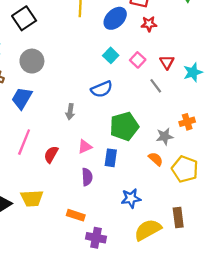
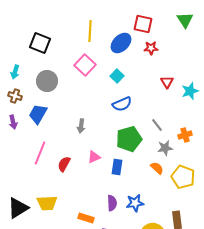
black square: (24, 18) -> (40, 43), turned -35
pink square: (138, 60) -> (85, 65), moved, size x1.5
gray line: (156, 86) -> (157, 125), moved
blue semicircle: (102, 89) -> (122, 104), moved
purple semicircle: (87, 177) -> (112, 203), moved

